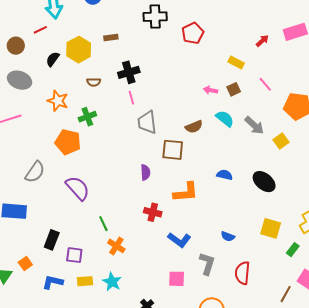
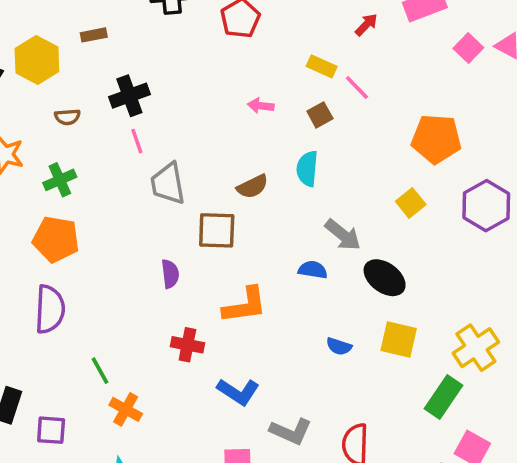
pink line: (265, 84) -> (357, 87), moved
pink arrow: (210, 90) -> (261, 106), moved
cyan semicircle: (225, 119) -> (307, 169), turned -120
gray arrow: (254, 125) -> (343, 235), moved
orange pentagon: (68, 142) -> (56, 239), moved
purple semicircle: (78, 188) -> (50, 309), turned 48
yellow square: (271, 228) -> (399, 340), moved
blue semicircle: (228, 236) -> (339, 346), moved
green rectangle: (293, 250) -> (444, 397), size x1.6
gray L-shape: (207, 264) -> (291, 431), turned 100

